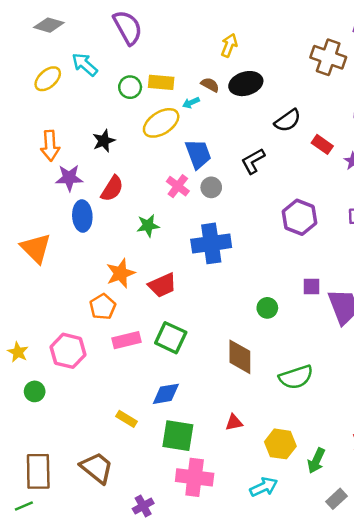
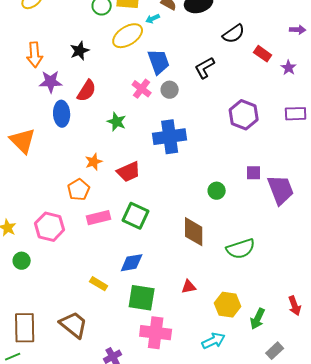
green star: (148, 226) -> (117, 122), turned 30
orange star: (121, 273) -> (94, 162), size x0.7

